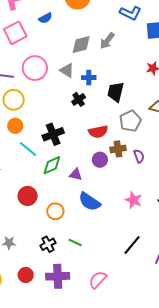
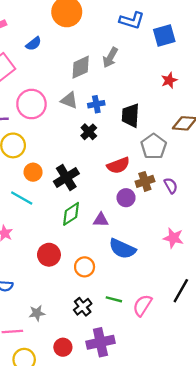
orange circle: (15, 126) -> (33, 172), moved
cyan line: (28, 149) -> (22, 198), moved
pink semicircle: (98, 280) -> (142, 305), moved

